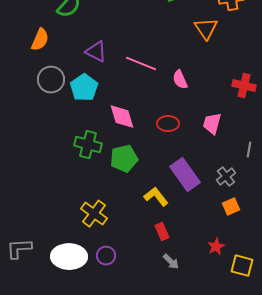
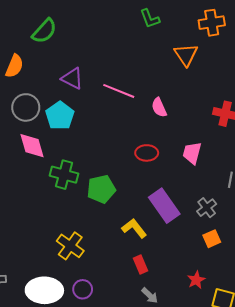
pink diamond: (122, 117) -> (32, 146), moved

